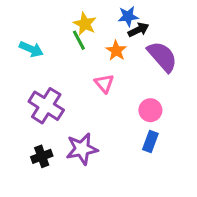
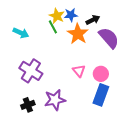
blue star: (128, 16) -> (71, 15), moved
orange star: (116, 51) -> (78, 34), size x1.5
pink triangle: (104, 83) -> (79, 71), moved
blue rectangle: (150, 141) -> (101, 95), size x1.5

